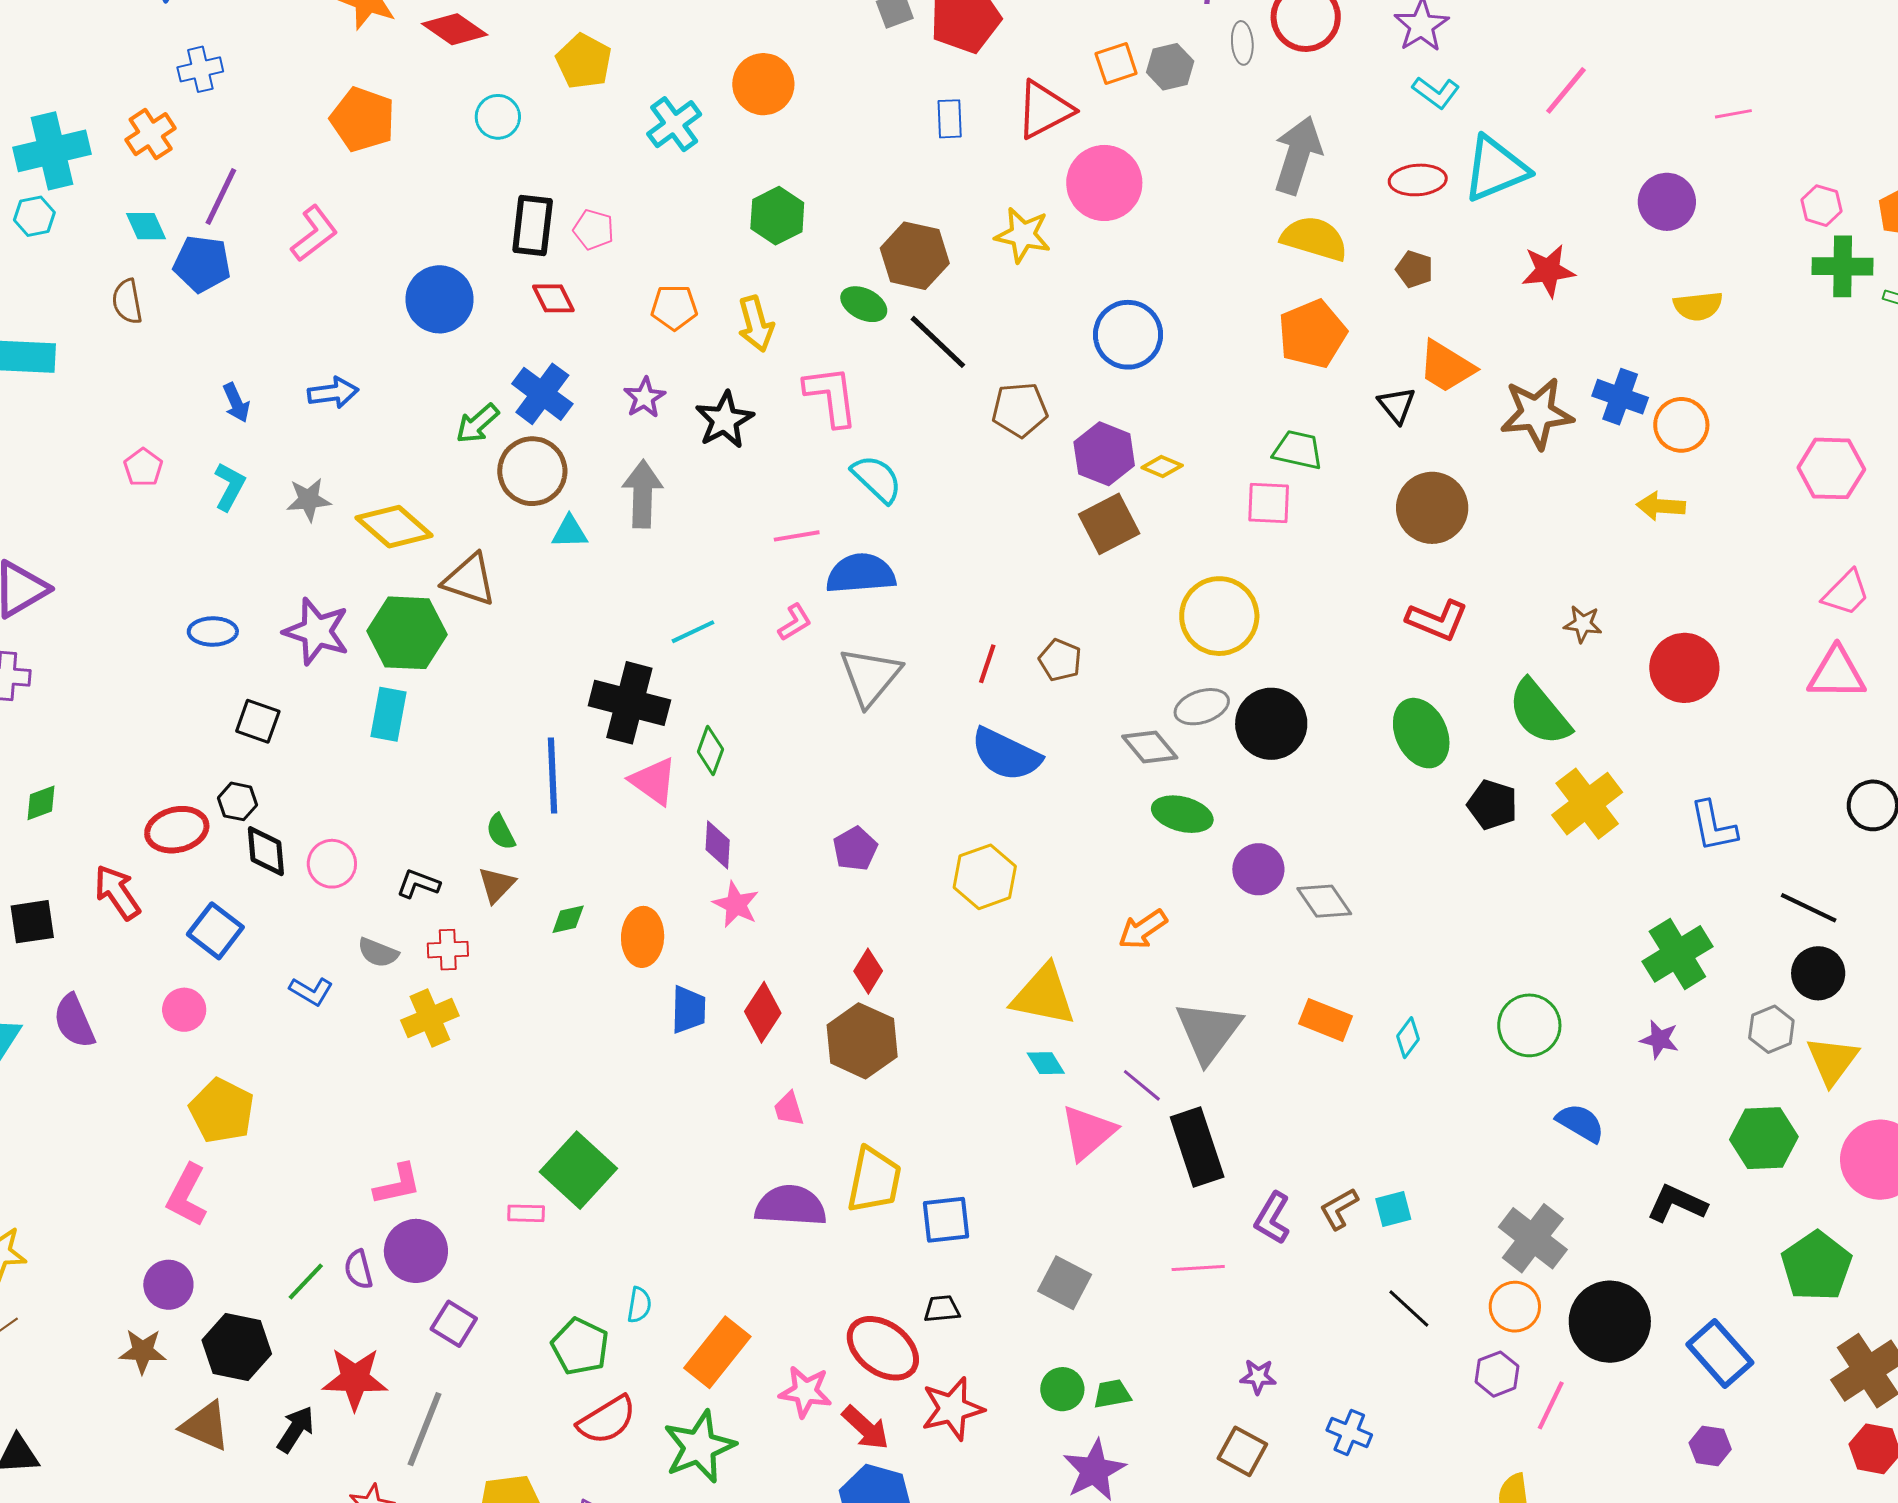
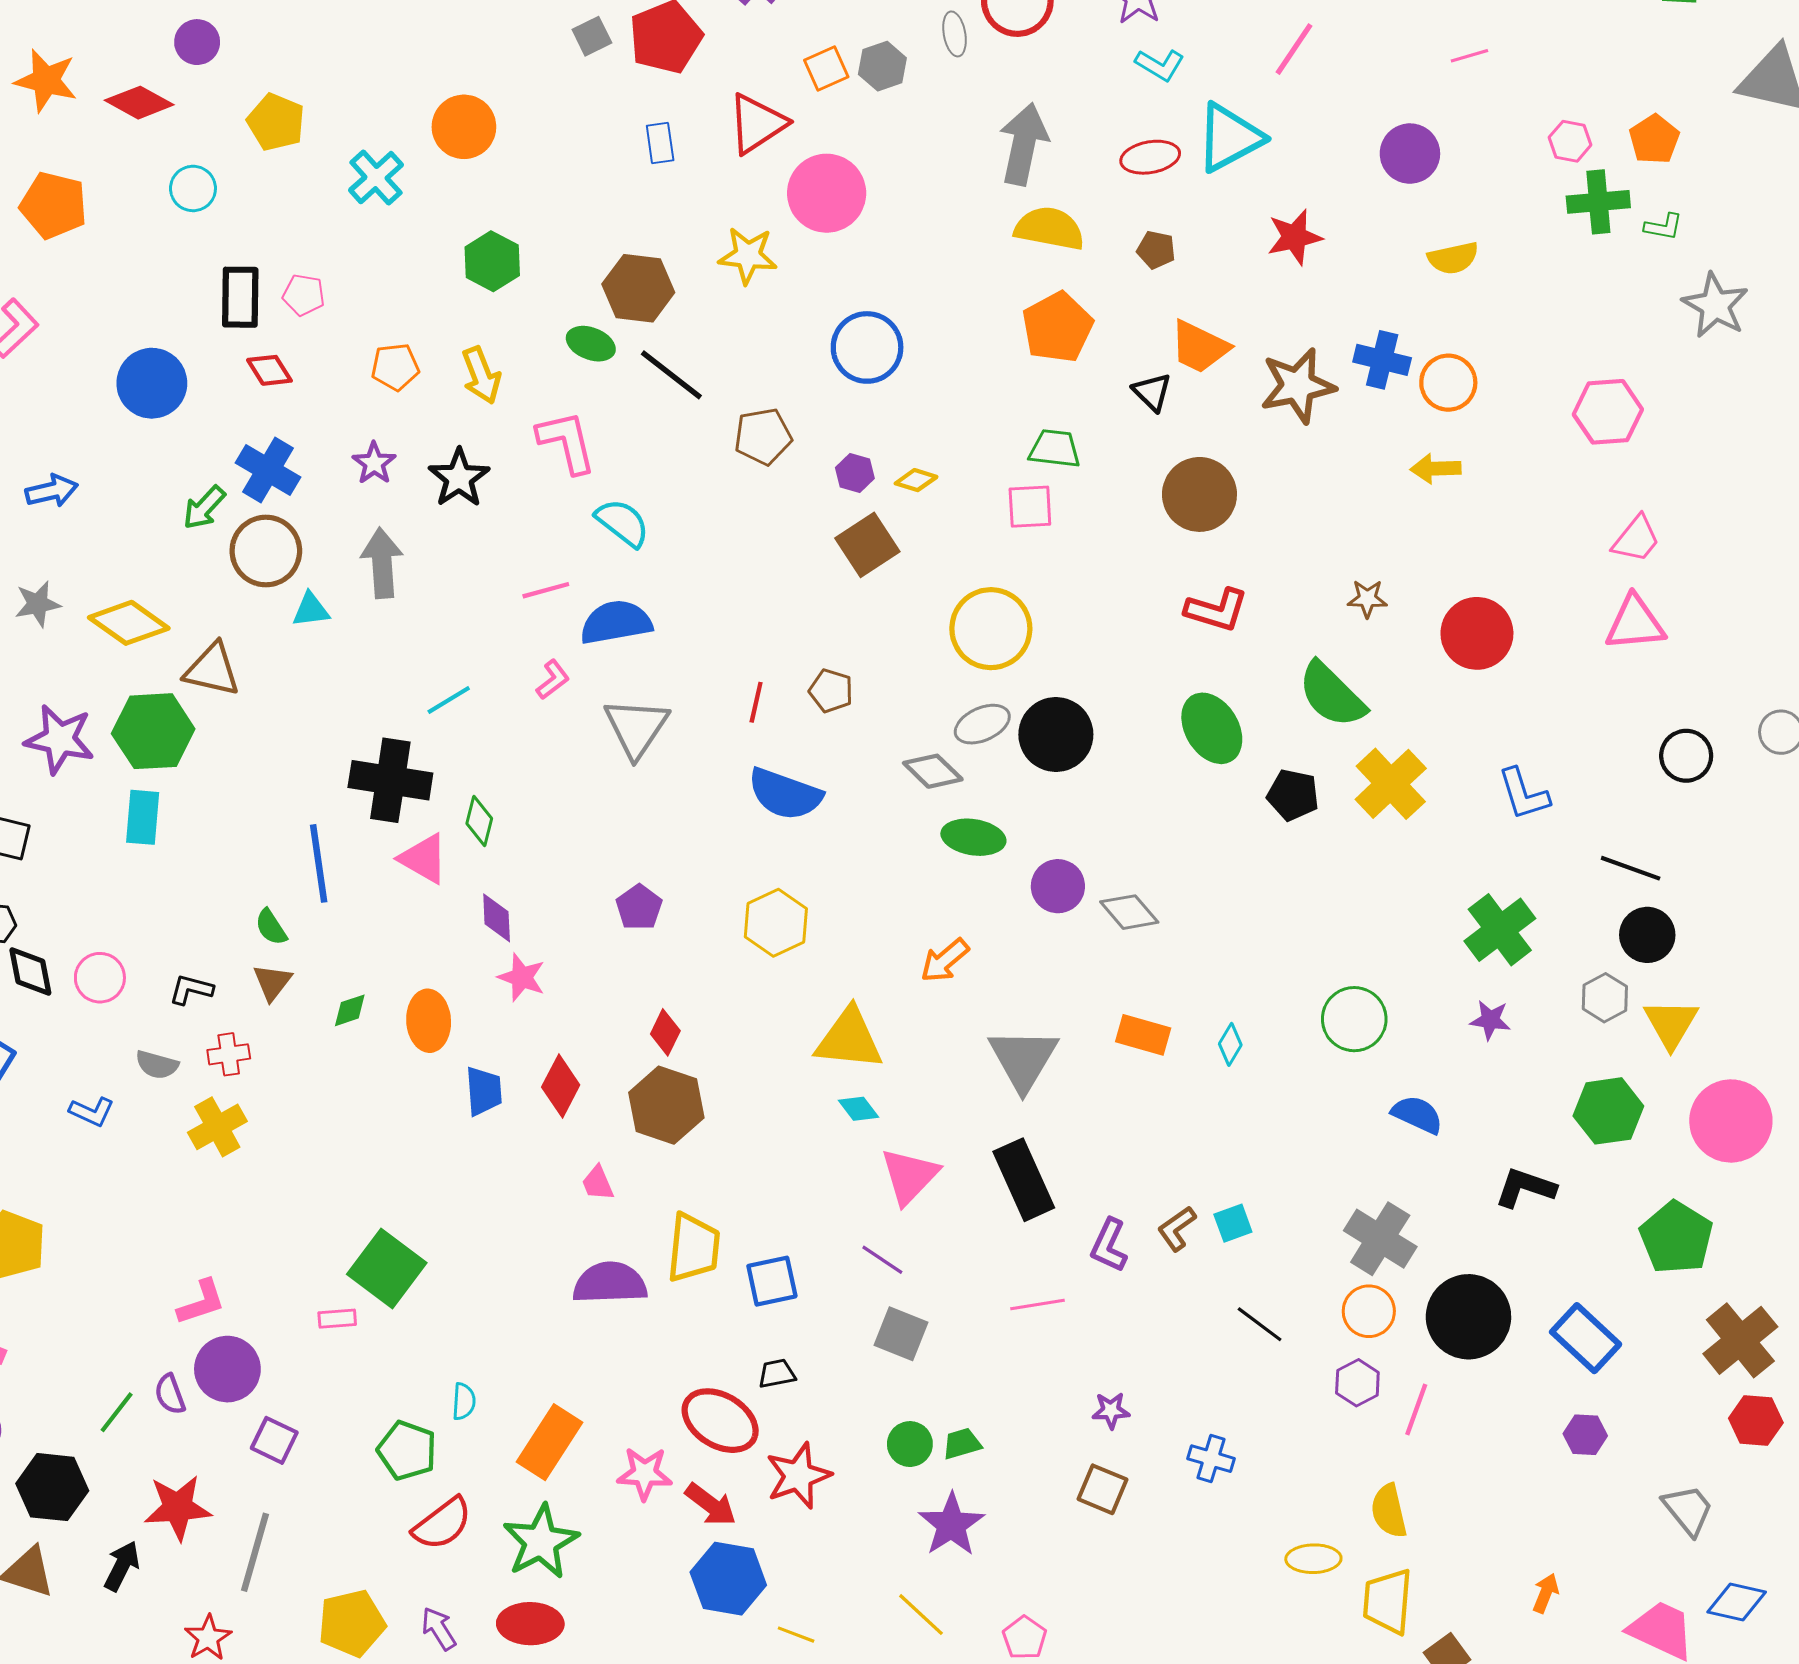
purple hexagon: (1104, 454) -> (855, 473), size x0.6
purple line: (1142, 1085) -> (882, 1260), moved

